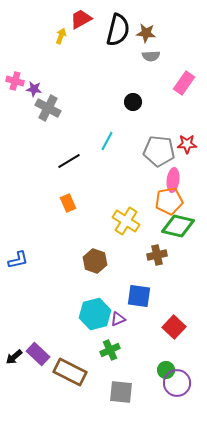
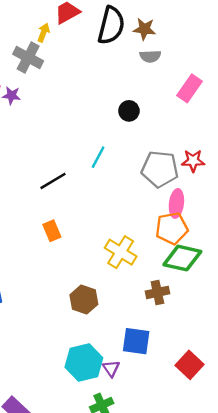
gray cross: (48, 108) -> (28, 57), moved
purple triangle: (118, 319) -> (111, 368), turned -42
red square: (174, 327) -> (189, 365), moved

